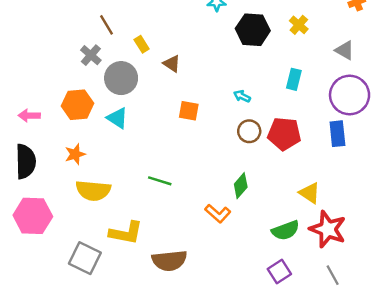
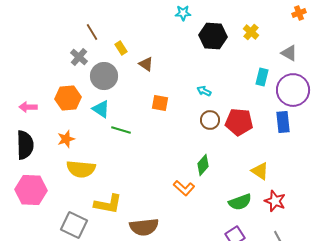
cyan rectangle: (294, 79) -> (262, 77), moved
green line: (160, 181) -> (121, 130), moved
red star: (328, 229) -> (275, 201), size x0.7

